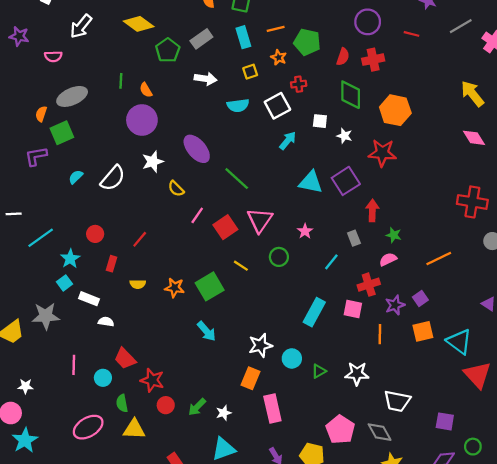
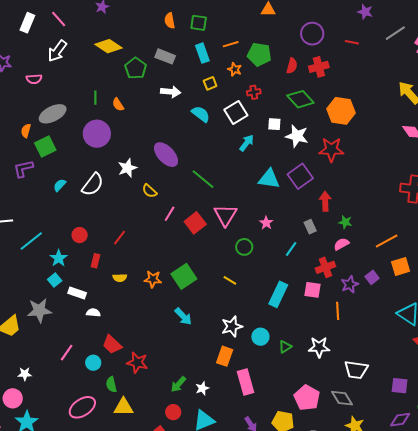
gray rectangle: (201, 39) -> (165, 56), turned 60
green diamond: (351, 95) -> (300, 99), turned -40
cyan semicircle: (238, 105) -> (201, 114), turned -132
purple circle: (142, 120) -> (97, 134), moved
white star: (344, 136) -> (297, 136), size x1.6
yellow line: (241, 266) -> (230, 280), moved
orange square: (423, 331) -> (401, 267), moved
pink line: (74, 365) -> (67, 353), turned 36
red circle: (166, 405) -> (173, 412), moved

